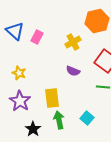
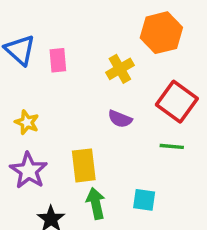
pink rectangle: (37, 37) -> (58, 60), turned -32
cyan square: (87, 118) -> (144, 200), turned -32

